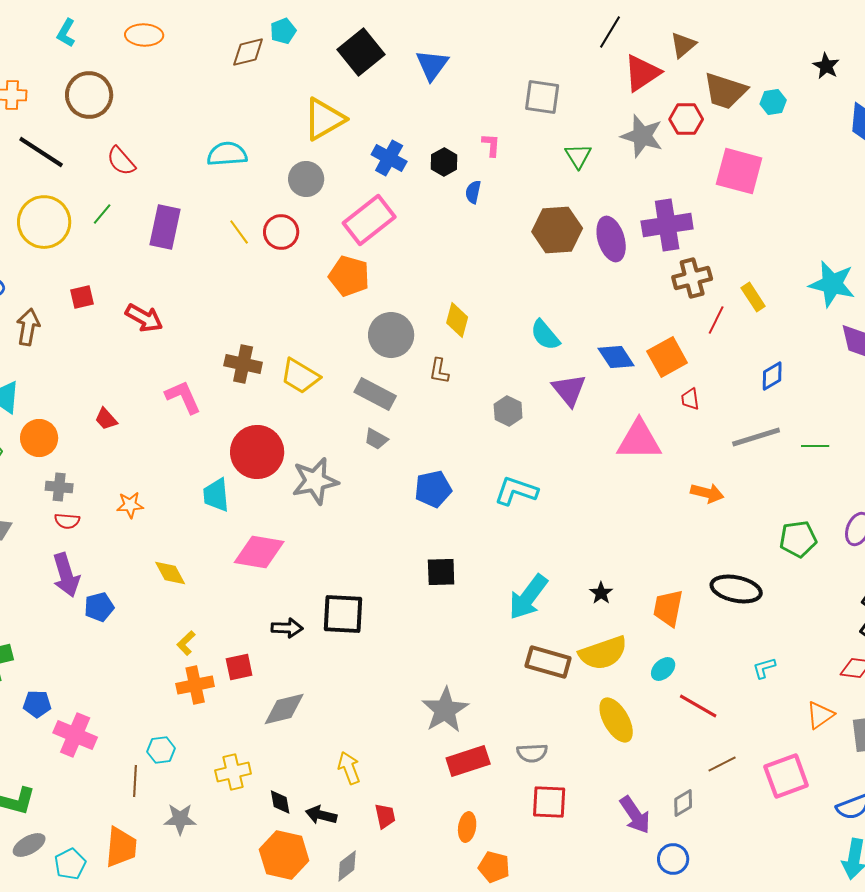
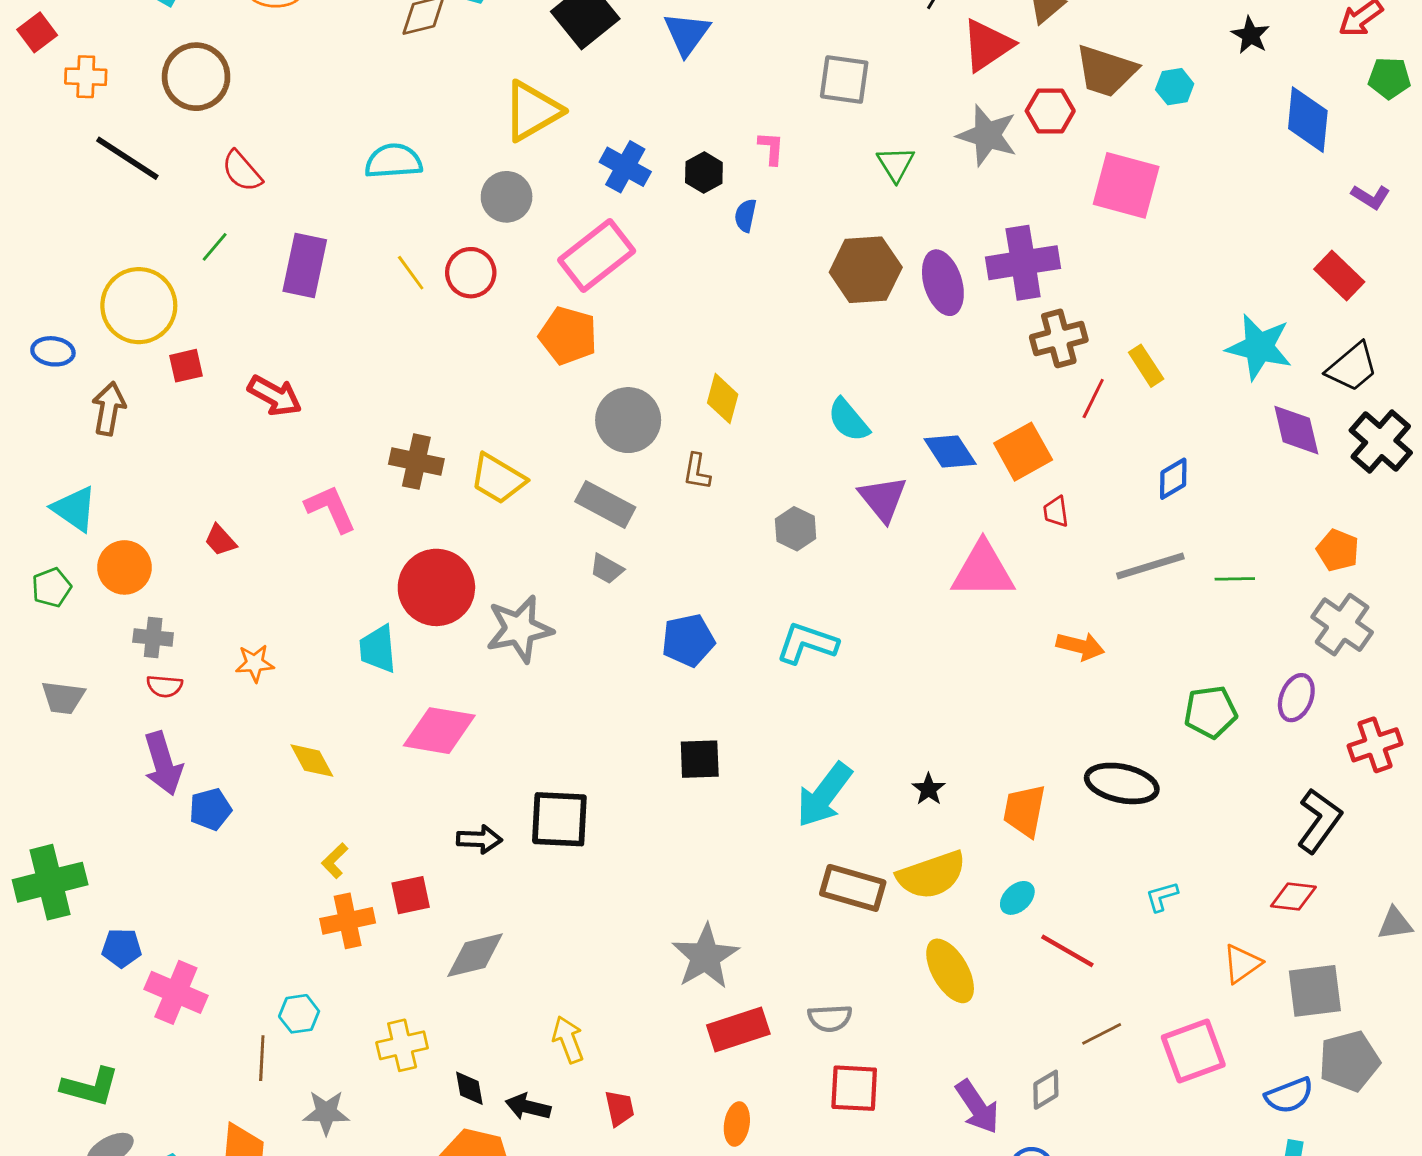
yellow circle: (44, 222) -> (139, 306), moved

